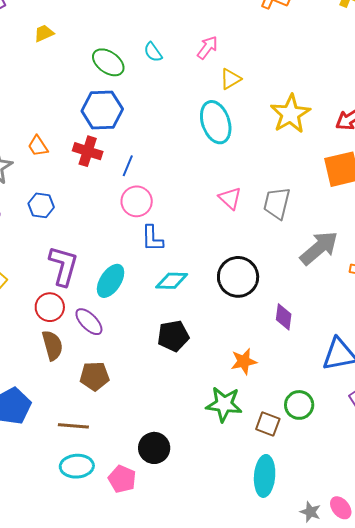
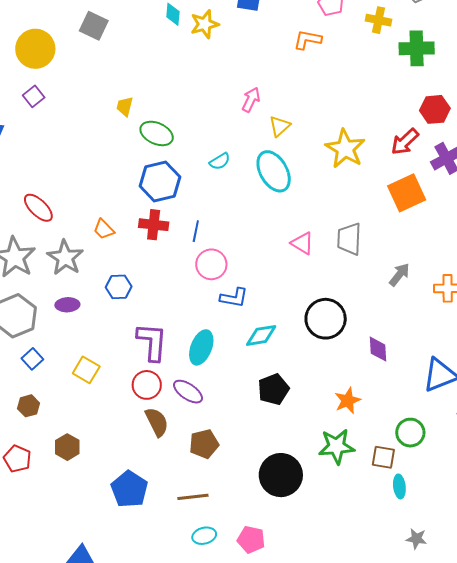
yellow trapezoid: (44, 33) -> (125, 106), moved, turned -40
cyan semicircle: (153, 52) -> (220, 161), moved, turned -75
blue L-shape: (152, 238) -> (234, 298), turned -68
gray arrow: (319, 248) -> (399, 275), size x0.6
black circle: (154, 448) -> (281, 475), moved, size x1.4
cyan ellipse: (77, 466) -> (204, 536), size x0.7
cyan ellipse: (265, 476) -> (399, 486), moved, size x0.6
gray star: (310, 512) -> (416, 539), moved

